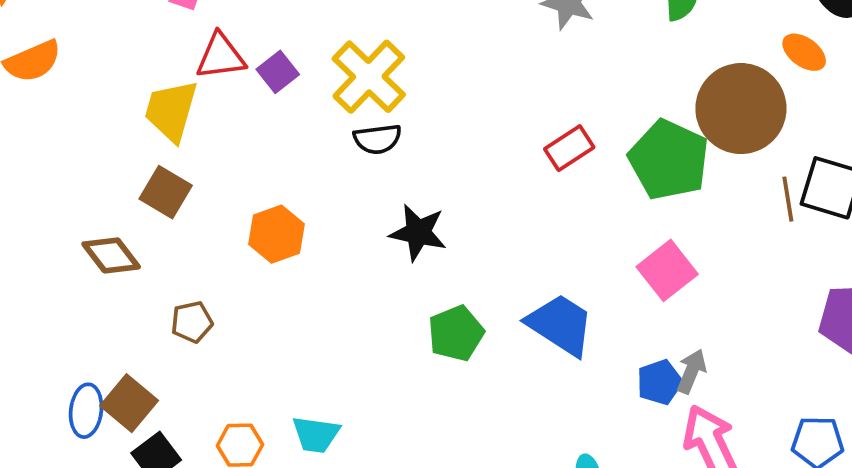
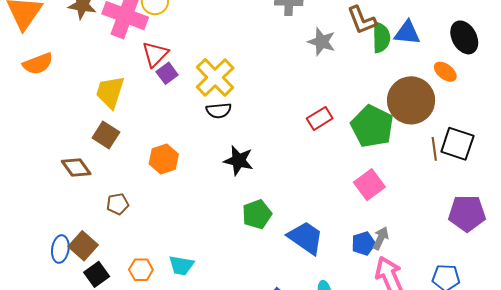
red triangle: (221, 56) -> (155, 54), moved, turned -40
blue trapezoid: (560, 325) -> (306, 238), moved

